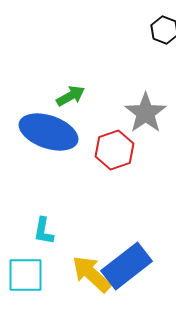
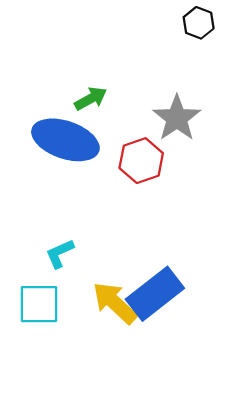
cyan L-shape: (44, 231) -> (60, 254), turned 56

